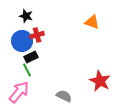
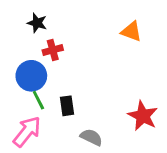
blue circle: (22, 41) -> (31, 76), moved
black rectangle: (31, 57) -> (67, 106), moved, turned -72

